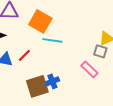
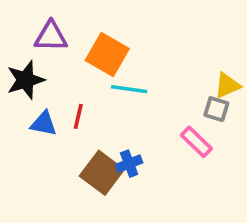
red line: (24, 55) -> (78, 116), turned -32
brown square: (37, 86) -> (102, 173), turned -35

